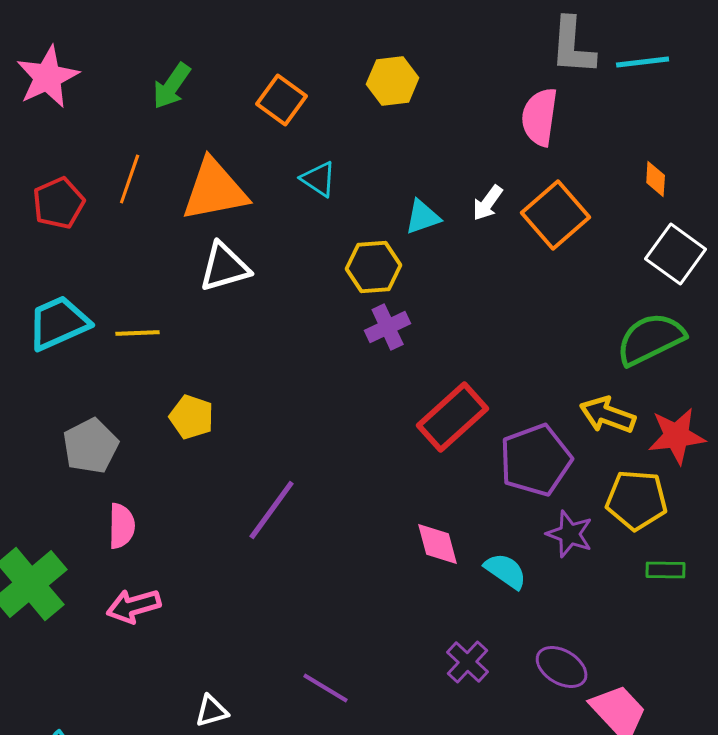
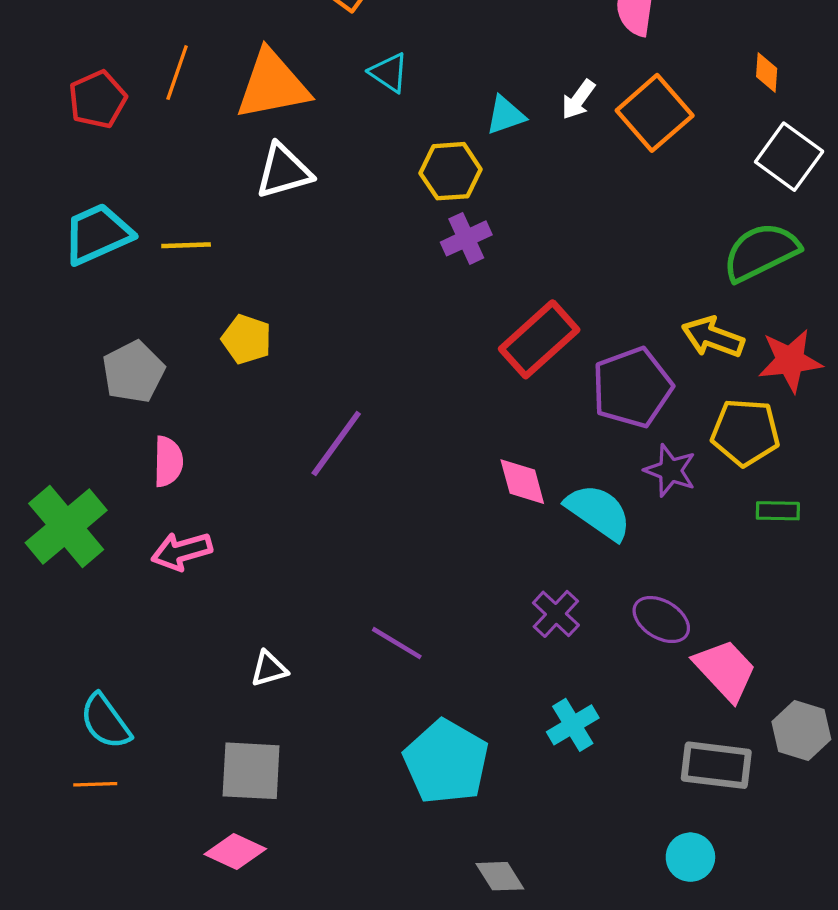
cyan semicircle: (506, 571) -> (599, 512), size x1.4

